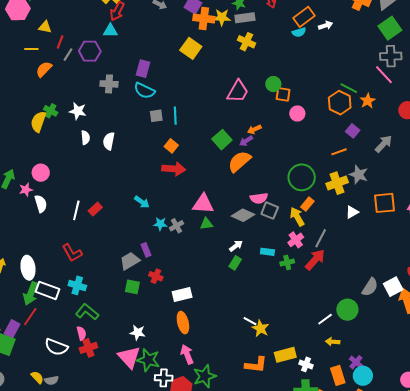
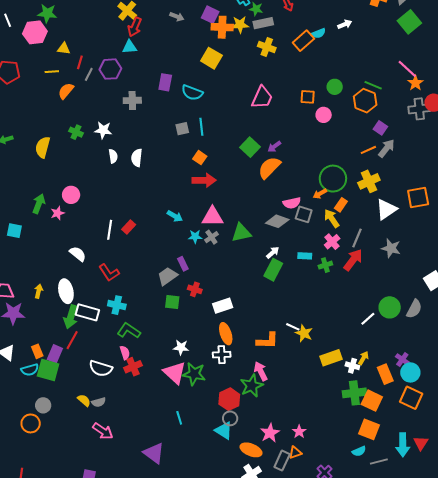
orange rectangle: (304, 17) -> (303, 41), moved
gray cross: (391, 56) -> (419, 109), moved
green circle: (273, 84) -> (335, 87), moved
cyan semicircle: (144, 91) -> (192, 93), moved
orange star: (368, 101) -> (415, 83), moved
yellow semicircle: (38, 122) -> (43, 147), moved
orange arrow: (254, 129) -> (320, 194), moved
gray arrow: (384, 144) -> (386, 148), moved
gray star: (359, 175) -> (391, 248), moved
white semicircle: (41, 204) -> (78, 254), moved, turned -30
pink triangle: (203, 204) -> (213, 217), moved
white triangle: (352, 212) -> (386, 209), size x1.6
green triangle: (206, 224) -> (241, 233), size x1.5
green rectangle: (235, 263) -> (273, 270), size x1.5
gray semicircle: (370, 287) -> (414, 309), moved
yellow arrow: (333, 342) -> (364, 358), moved, turned 120
pink arrow: (187, 354) -> (261, 371), moved
orange L-shape: (256, 365) -> (267, 341), moved
white cross: (164, 378) -> (222, 355), moved

